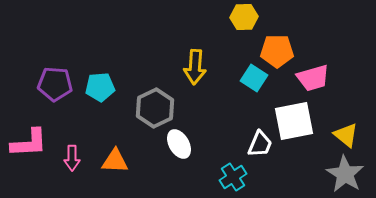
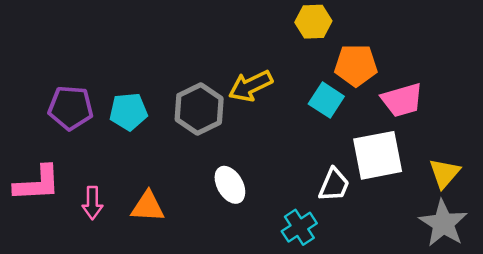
yellow arrow: (195, 67) -> (250, 86), turned 60
gray hexagon: (155, 108) -> (199, 109), moved
yellow triangle: (346, 135) -> (444, 173), turned 32

